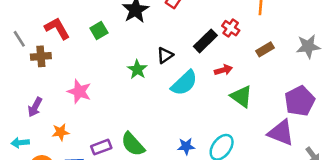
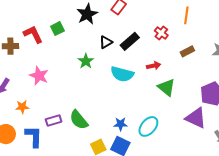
red L-shape: (57, 28) -> (33, 34), moved
black rectangle: (205, 41) -> (130, 41), moved
black triangle: (165, 55) -> (106, 42), moved
cyan semicircle: (184, 83) -> (122, 74), turned 55

